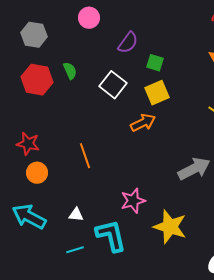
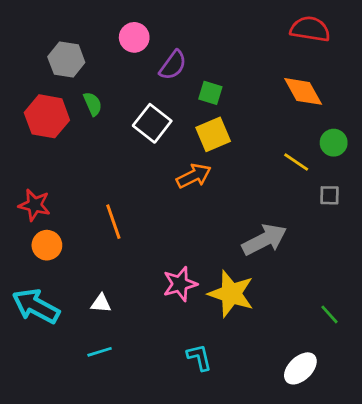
pink circle: (89, 18) -> (134, 37), moved
gray hexagon: (34, 35) -> (66, 60), moved
yellow star: (170, 227) -> (231, 294), moved
cyan L-shape: (111, 236) -> (199, 357), moved, size x0.6

